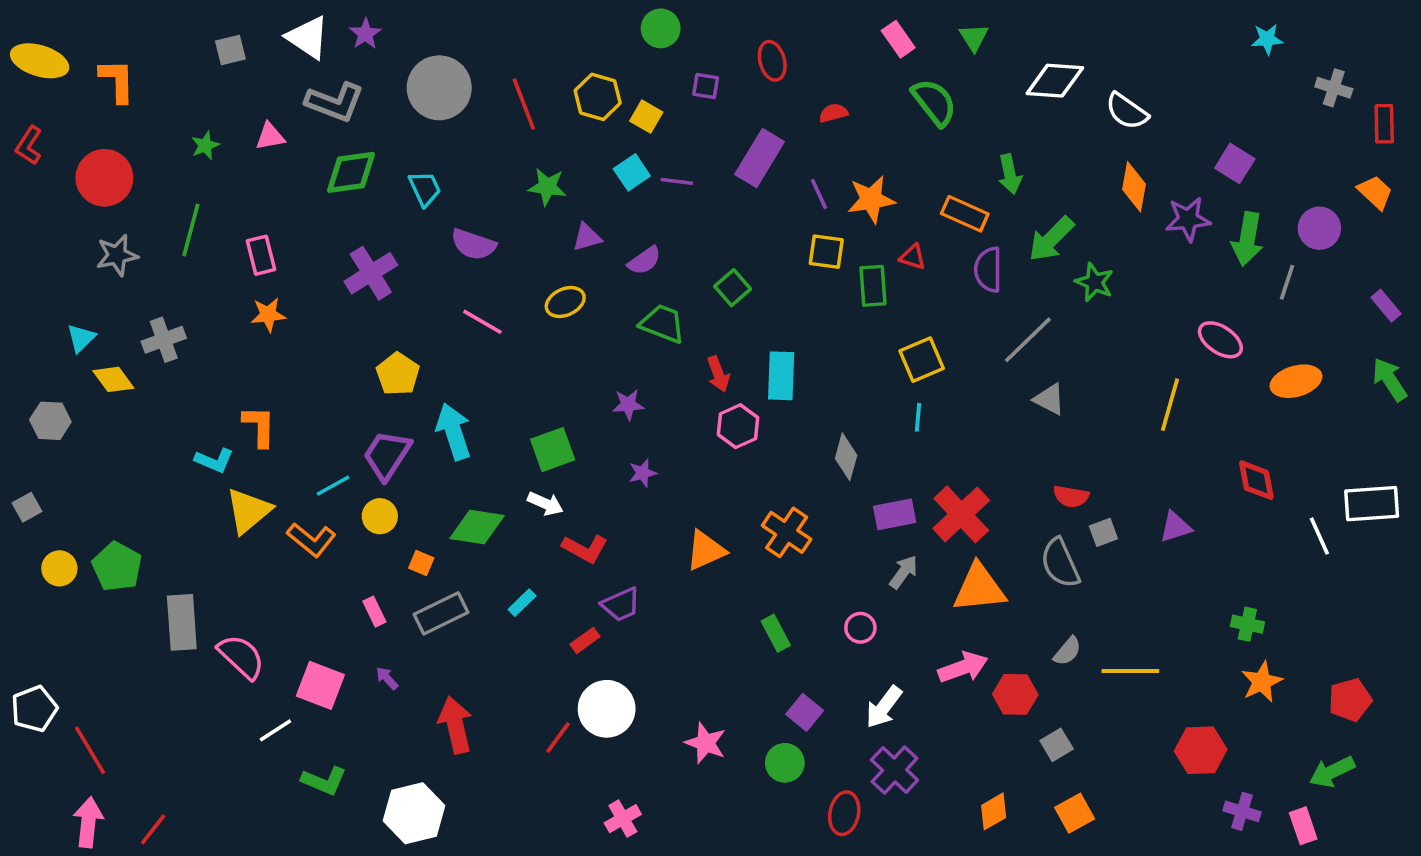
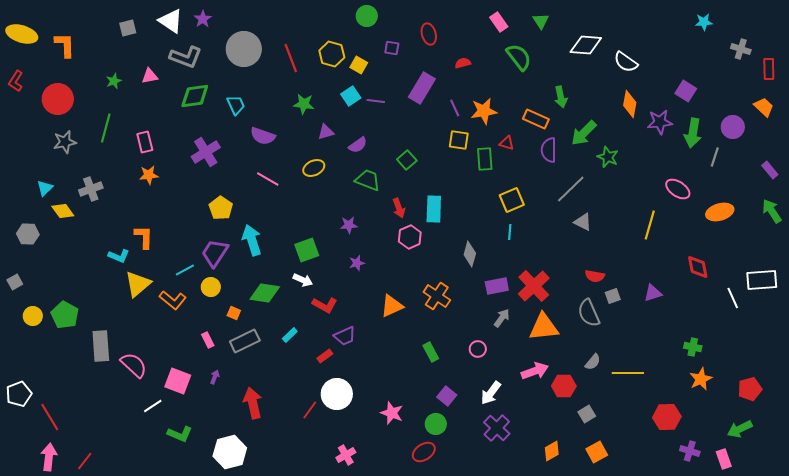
purple arrow: (387, 678) -> (215, 377), turned 64
red ellipse: (844, 813) -> (424, 452), moved, turned 45

